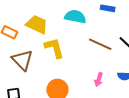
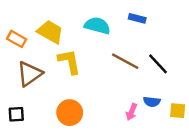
brown triangle: (22, 60) -> (30, 74), turned 35
pink arrow: (99, 80) -> (132, 112), moved

